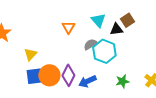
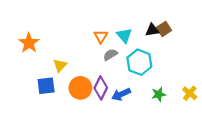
cyan triangle: (98, 20) -> (124, 35), moved
black triangle: (116, 29) -> (152, 30), moved
gray semicircle: (90, 44) -> (110, 55), moved
blue square: (34, 76) -> (46, 86), moved

